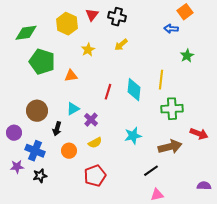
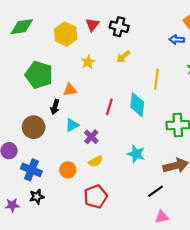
green diamond: (26, 33) -> (22, 27), moved
yellow line: (161, 80) -> (156, 79), moved
black arrow: (57, 129) -> (55, 107), moved
cyan star: (133, 136) -> (136, 154), turned 30
purple star: (17, 167) -> (12, 205), moved

